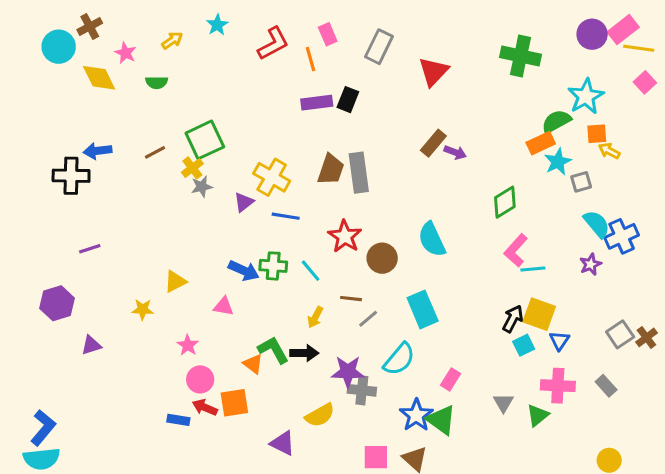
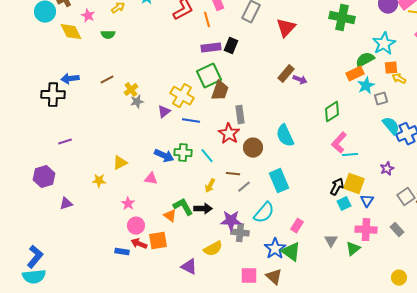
green square: (205, 140) -> (209, 76), moved
gray rectangle: (359, 173) -> (240, 115), moved, size x0.7
purple star: (590, 264) -> (387, 169), moved

